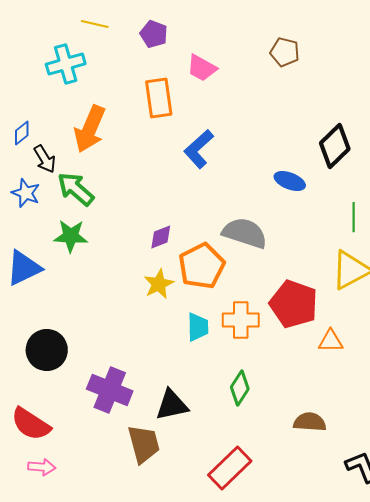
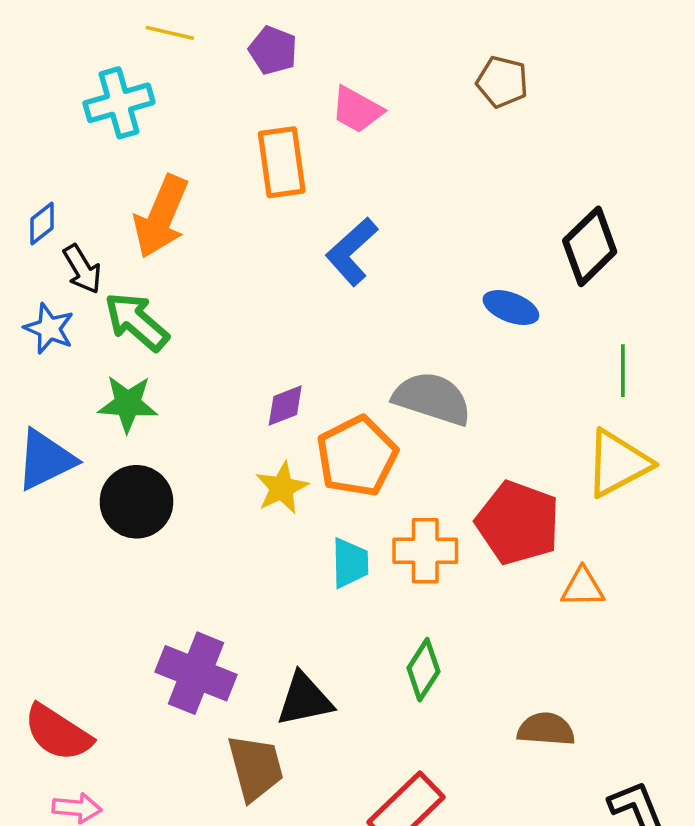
black circle: (47, 350) -> (136, 502), moved

